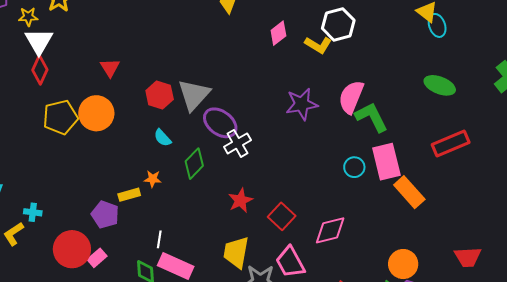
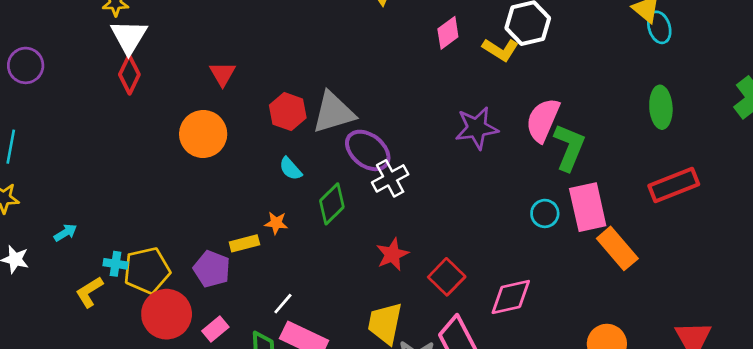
green ellipse: (440, 85) -> (661, 107), turned 64
gray triangle: (194, 95) -> (334, 112), turned 30
yellow pentagon: (60, 117) -> (147, 270), moved
green L-shape: (372, 117) -> (569, 147), turned 48
white line: (159, 239) -> (283, 304), turned 30
pink rectangle: (97, 258) -> (215, 329), moved

